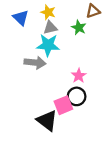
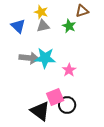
blue triangle: (21, 18) -> (18, 26), moved
cyan star: (48, 45) -> (45, 58), moved
black circle: (77, 96) -> (67, 105), moved

